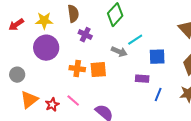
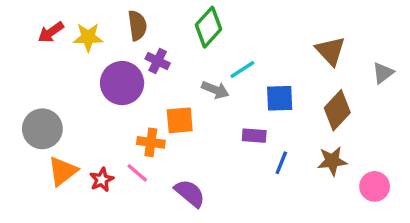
red arrow: (16, 25) -> (51, 32), moved
purple circle: (46, 48) -> (122, 83), moved
orange cross: (77, 69) -> (151, 142), moved
gray circle: (17, 75) -> (42, 129), size x1.5

